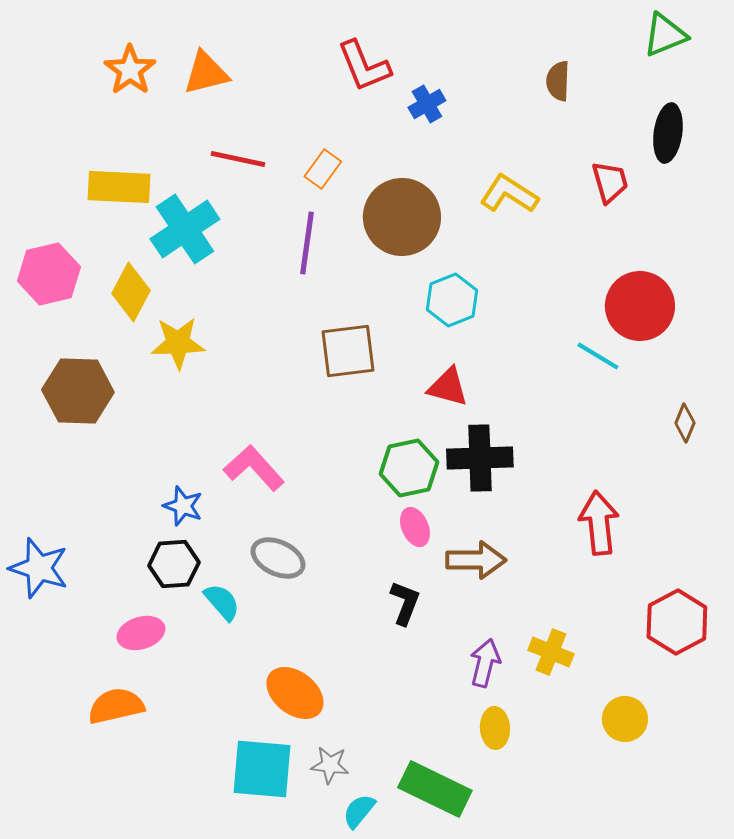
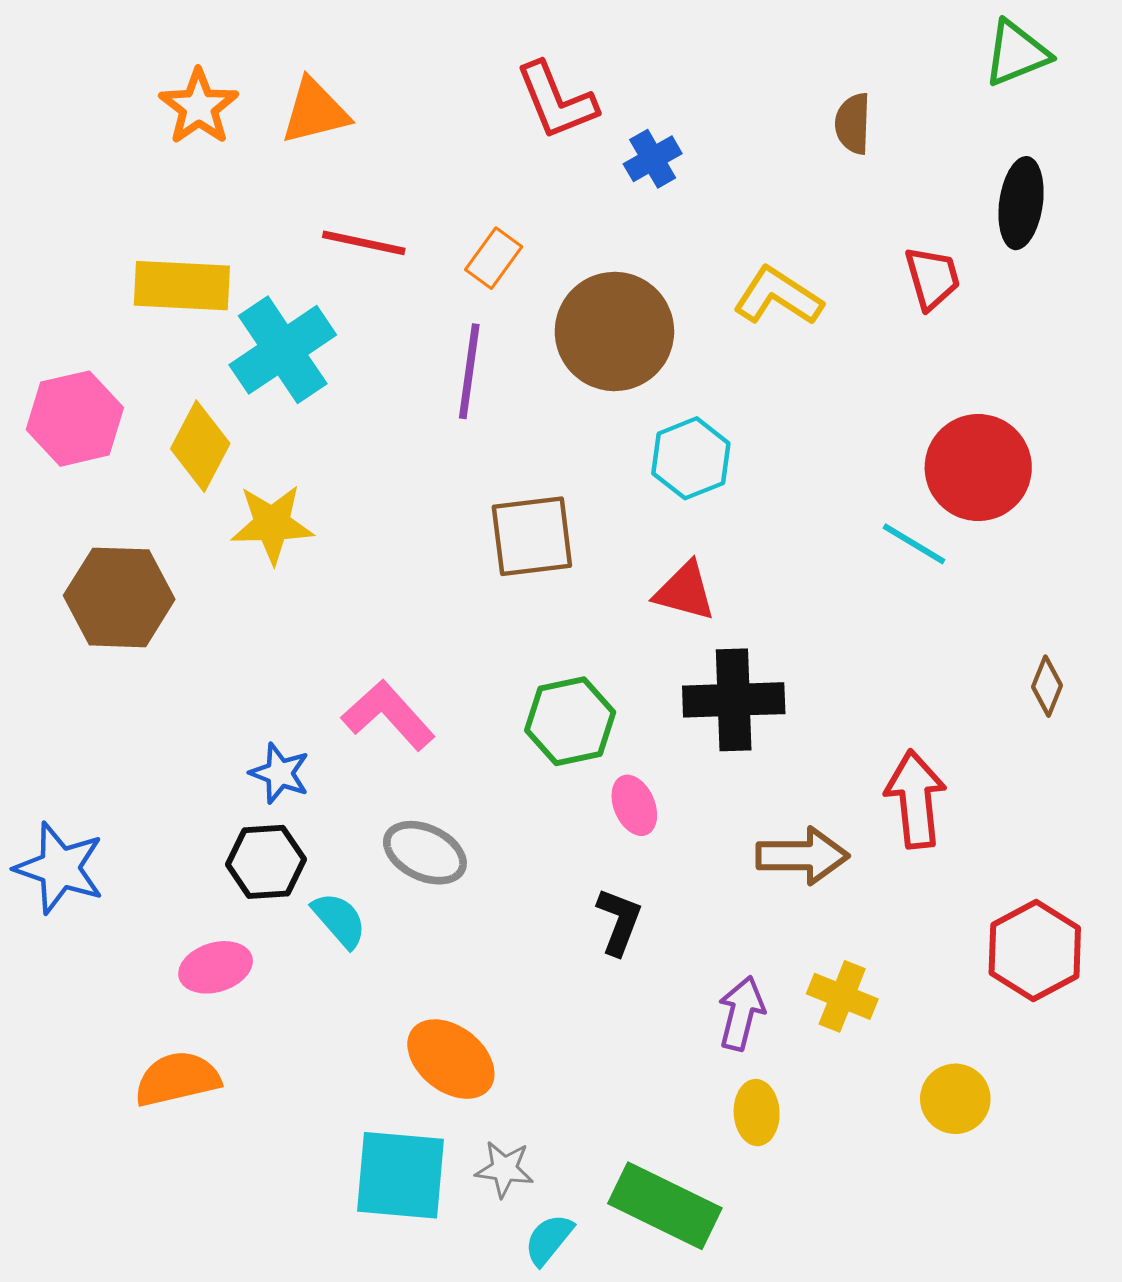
brown diamond: (685, 423) -> (1047, 686), moved
green hexagon: (409, 468) -> (570, 721), moved
brown arrow: (476, 560) -> (802, 856), moved

